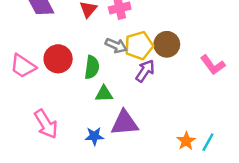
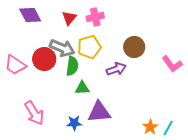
gray arrow: (116, 46) -> (62, 48), moved, size x1.4
yellow pentagon: (139, 46) -> (89, 47), moved
purple arrow: (145, 71) -> (116, 69), turned 36

